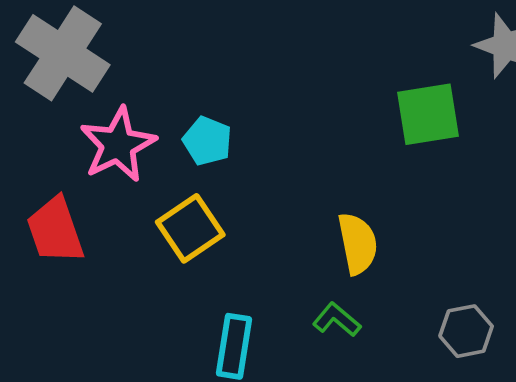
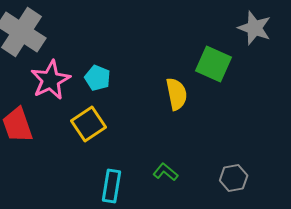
green square: (428, 114) -> (214, 64), turned 33
yellow semicircle: (358, 244) -> (177, 94), moved

